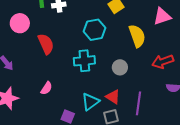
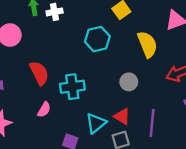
red semicircle: (46, 44) -> (39, 73), moved
cyan cross: (84, 61) -> (72, 87), moved

